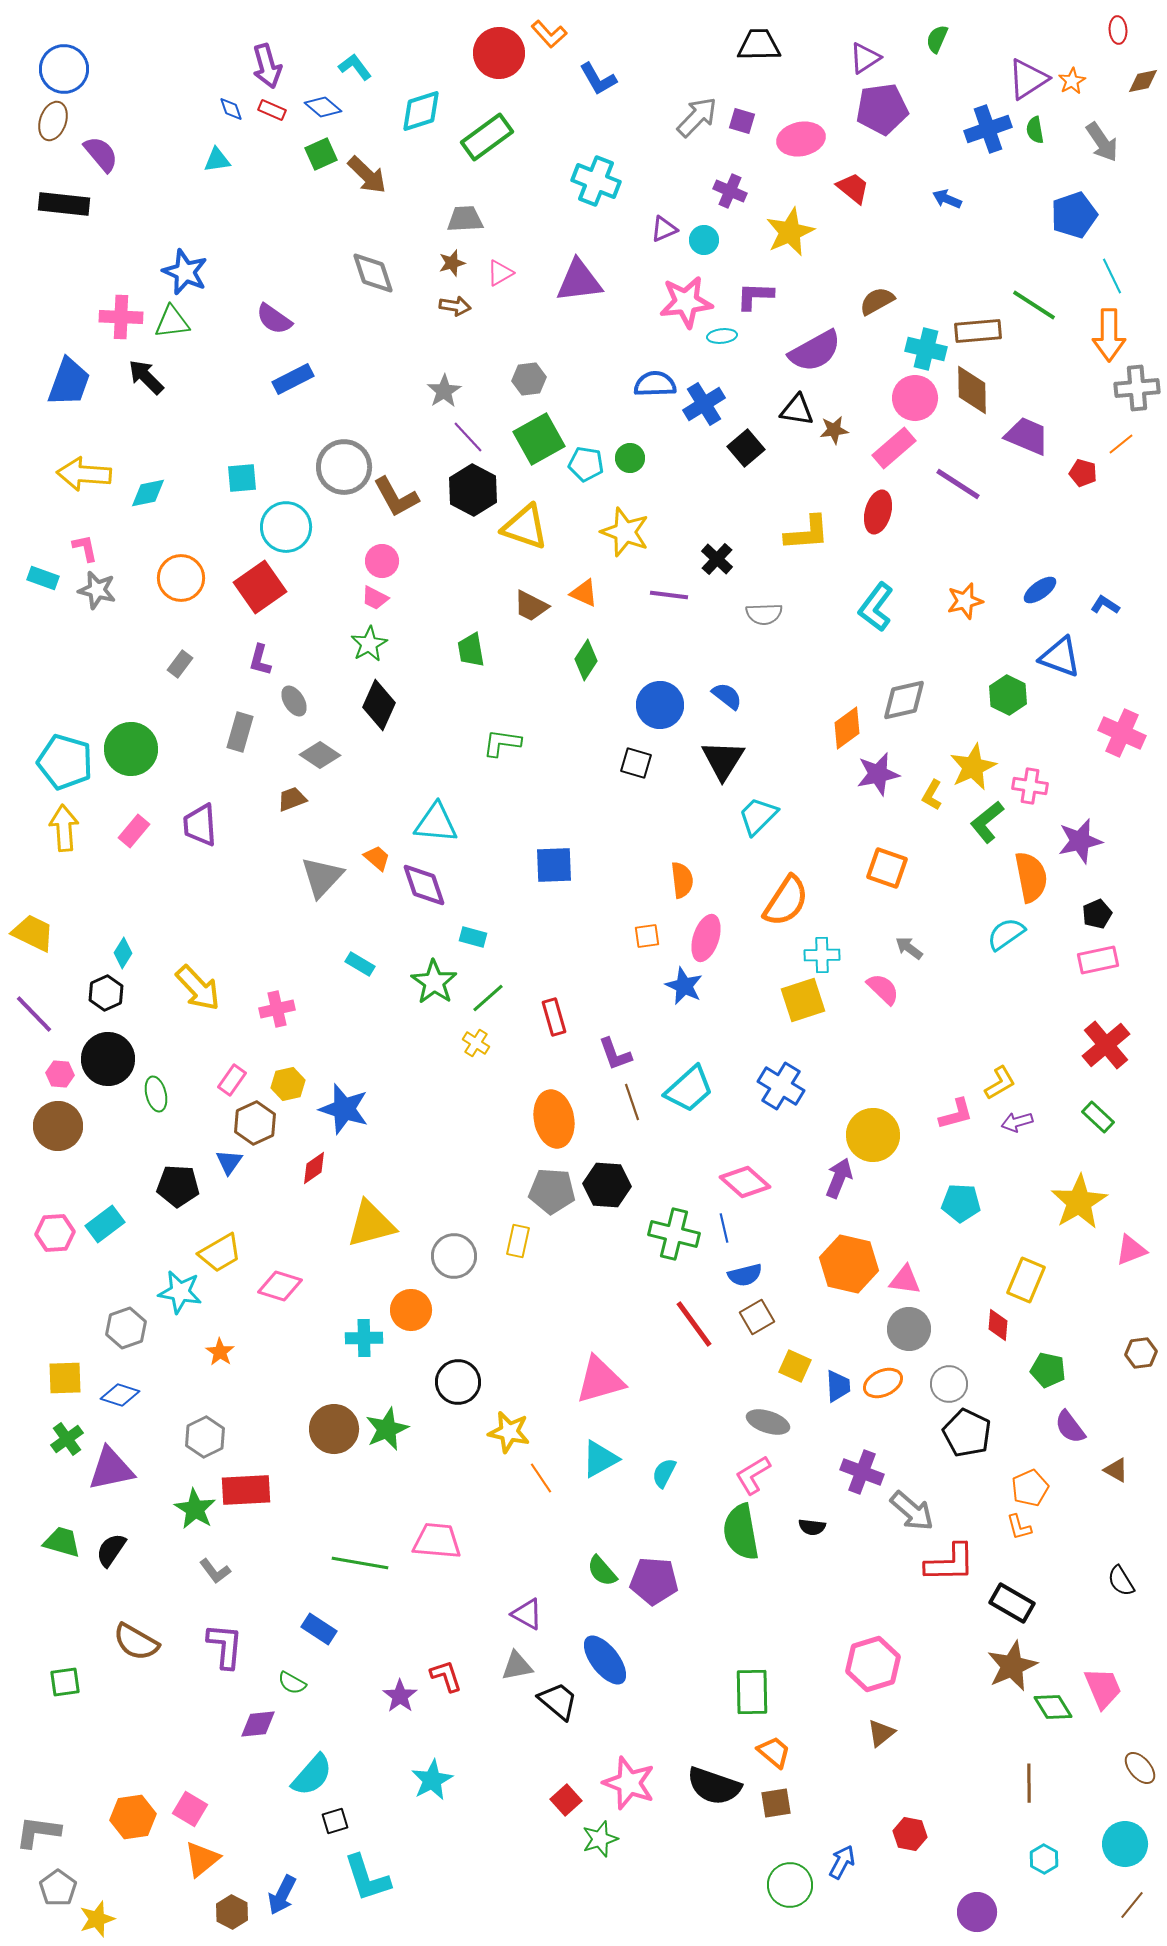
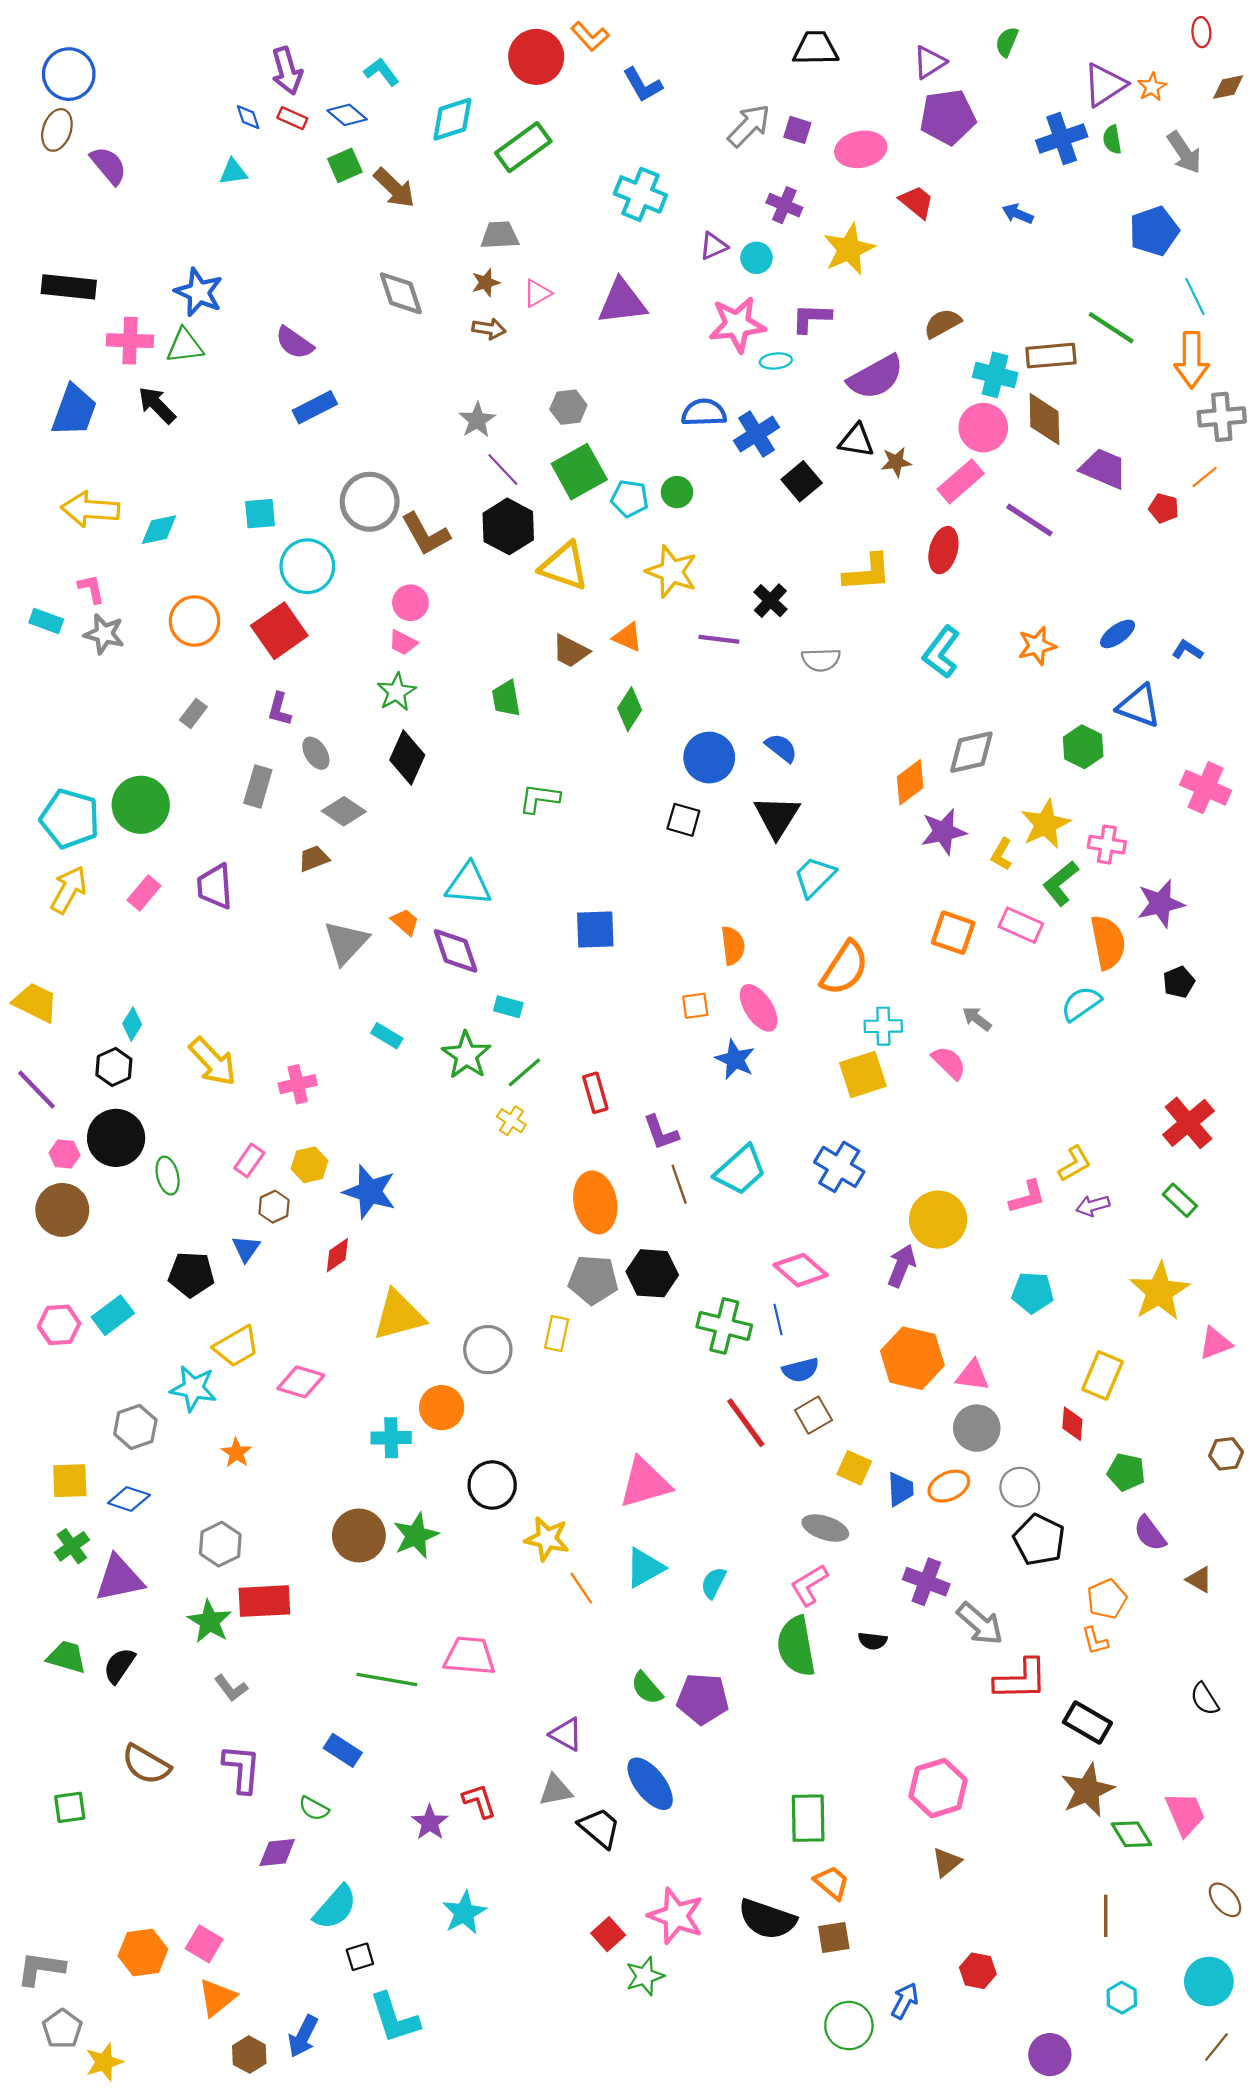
black rectangle: (64, 204) -> (69, 287), moved
yellow arrow: (64, 828) -> (69, 890), turned 33
pink ellipse: (706, 938) -> (759, 1008), turned -51
pink rectangle: (1098, 960) -> (1021, 925), moved, turned 36
brown hexagon: (255, 1123) -> (274, 1207), size x0.7

